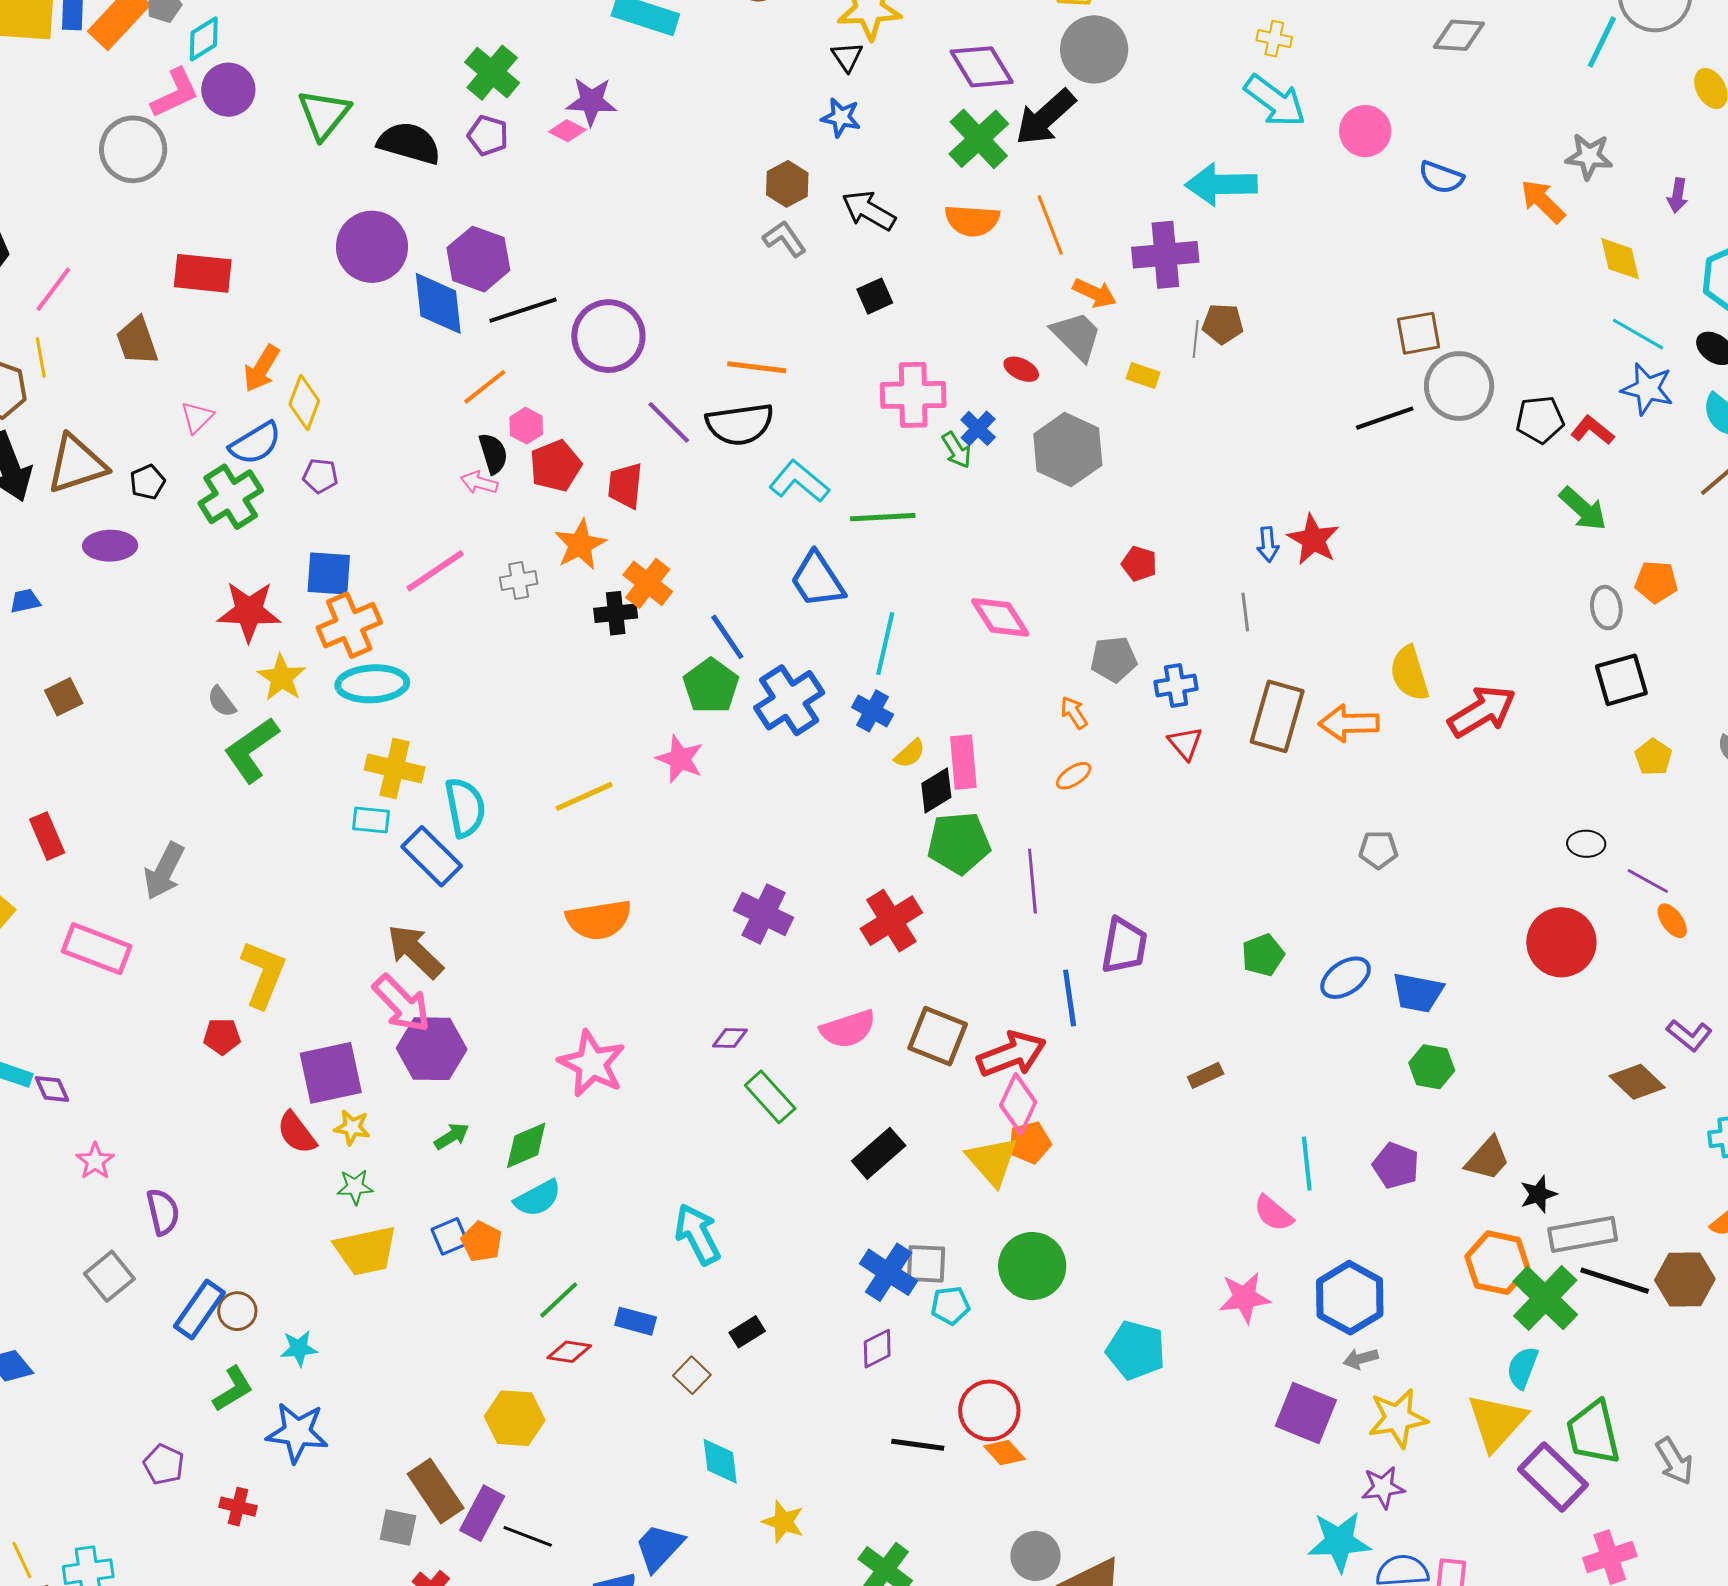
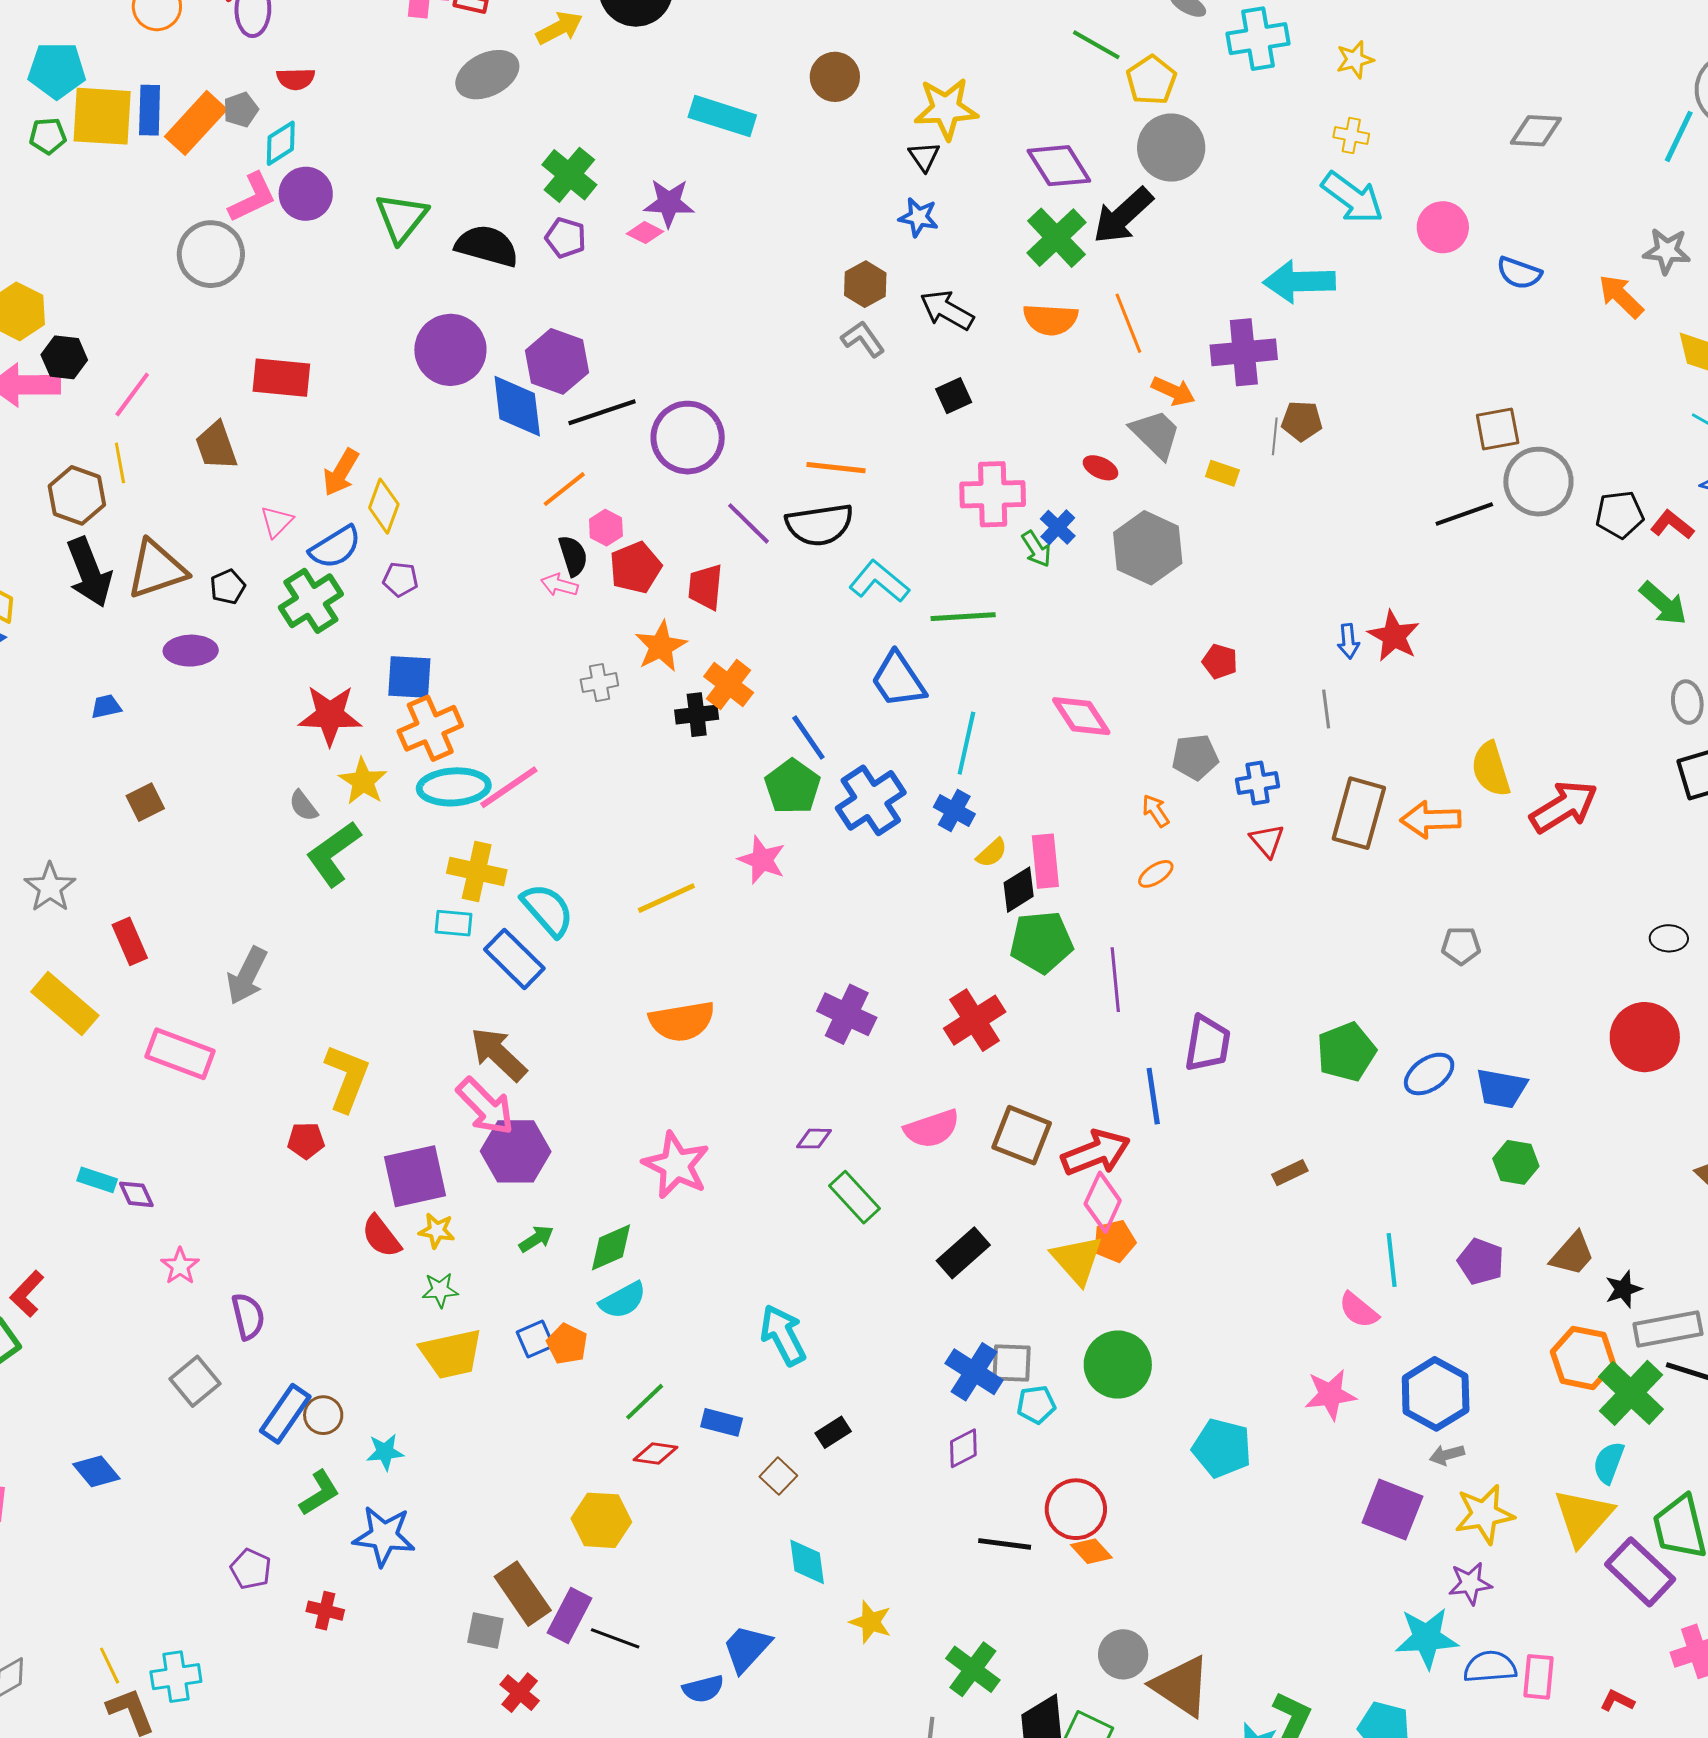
pink line: (435, 571) -> (509, 787), moved
cyan semicircle: (465, 807) -> (547, 910), turned -30
green pentagon: (1263, 955) -> (1346, 1052), size x1.4

